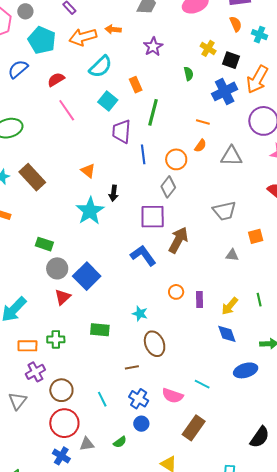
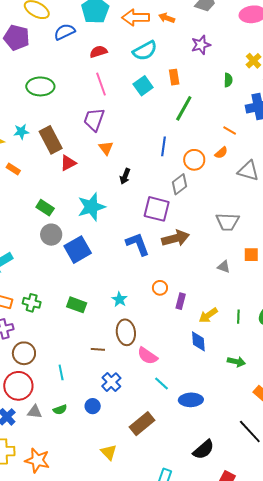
purple trapezoid: (121, 131) -> (94, 120), moved
cyan star: (90, 211) -> (91, 207), moved
brown arrow: (178, 240) -> (176, 238), turned 32
red triangle: (63, 297) -> (68, 163), moved
blue ellipse: (246, 370) -> (191, 400), moved
pink semicircle: (173, 396) -> (147, 356), moved
blue cross: (139, 399) -> (111, 382), moved
green semicircle: (120, 442) -> (60, 410), moved

